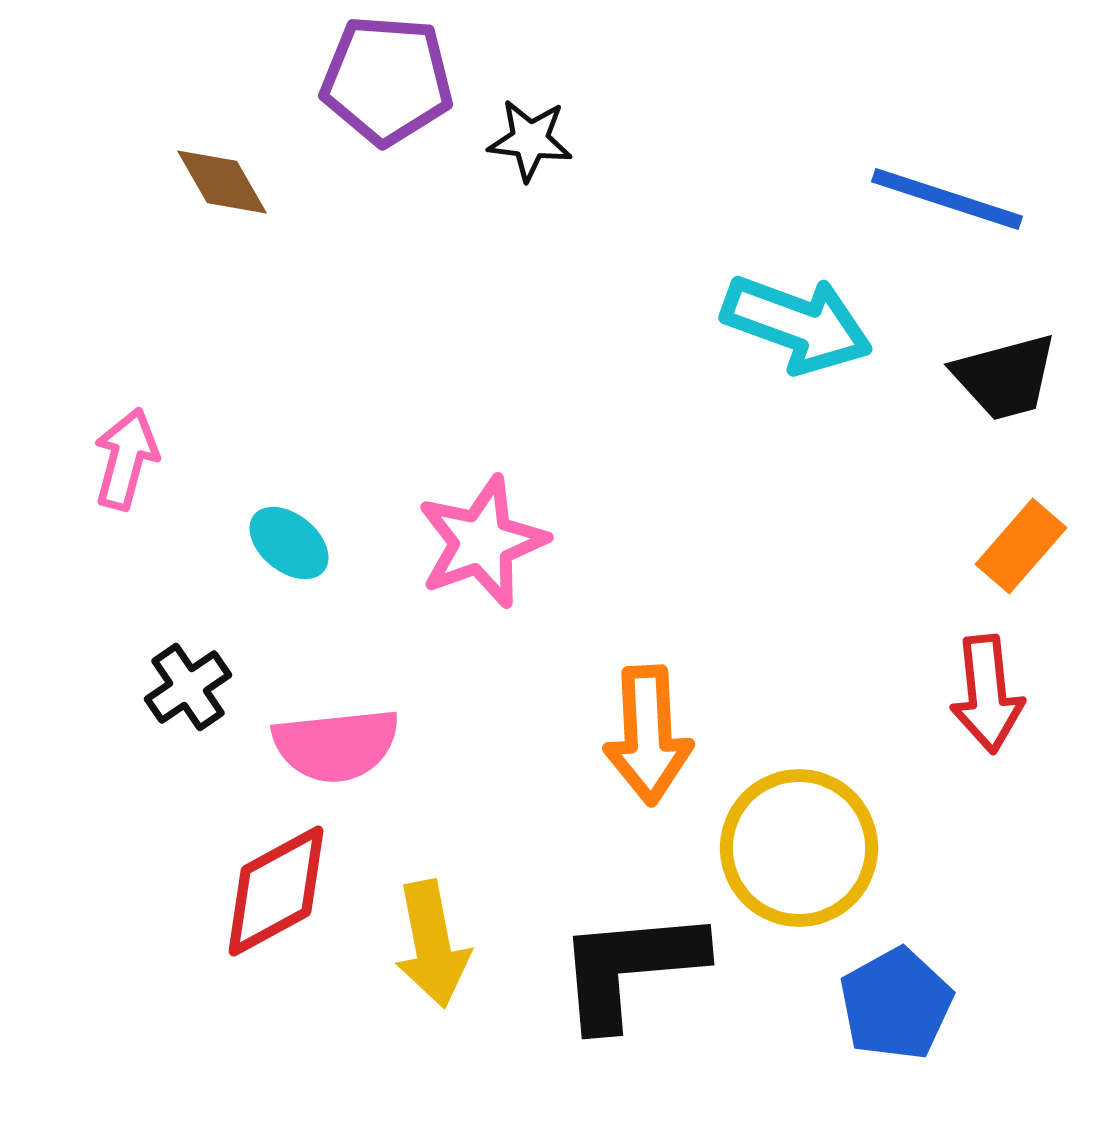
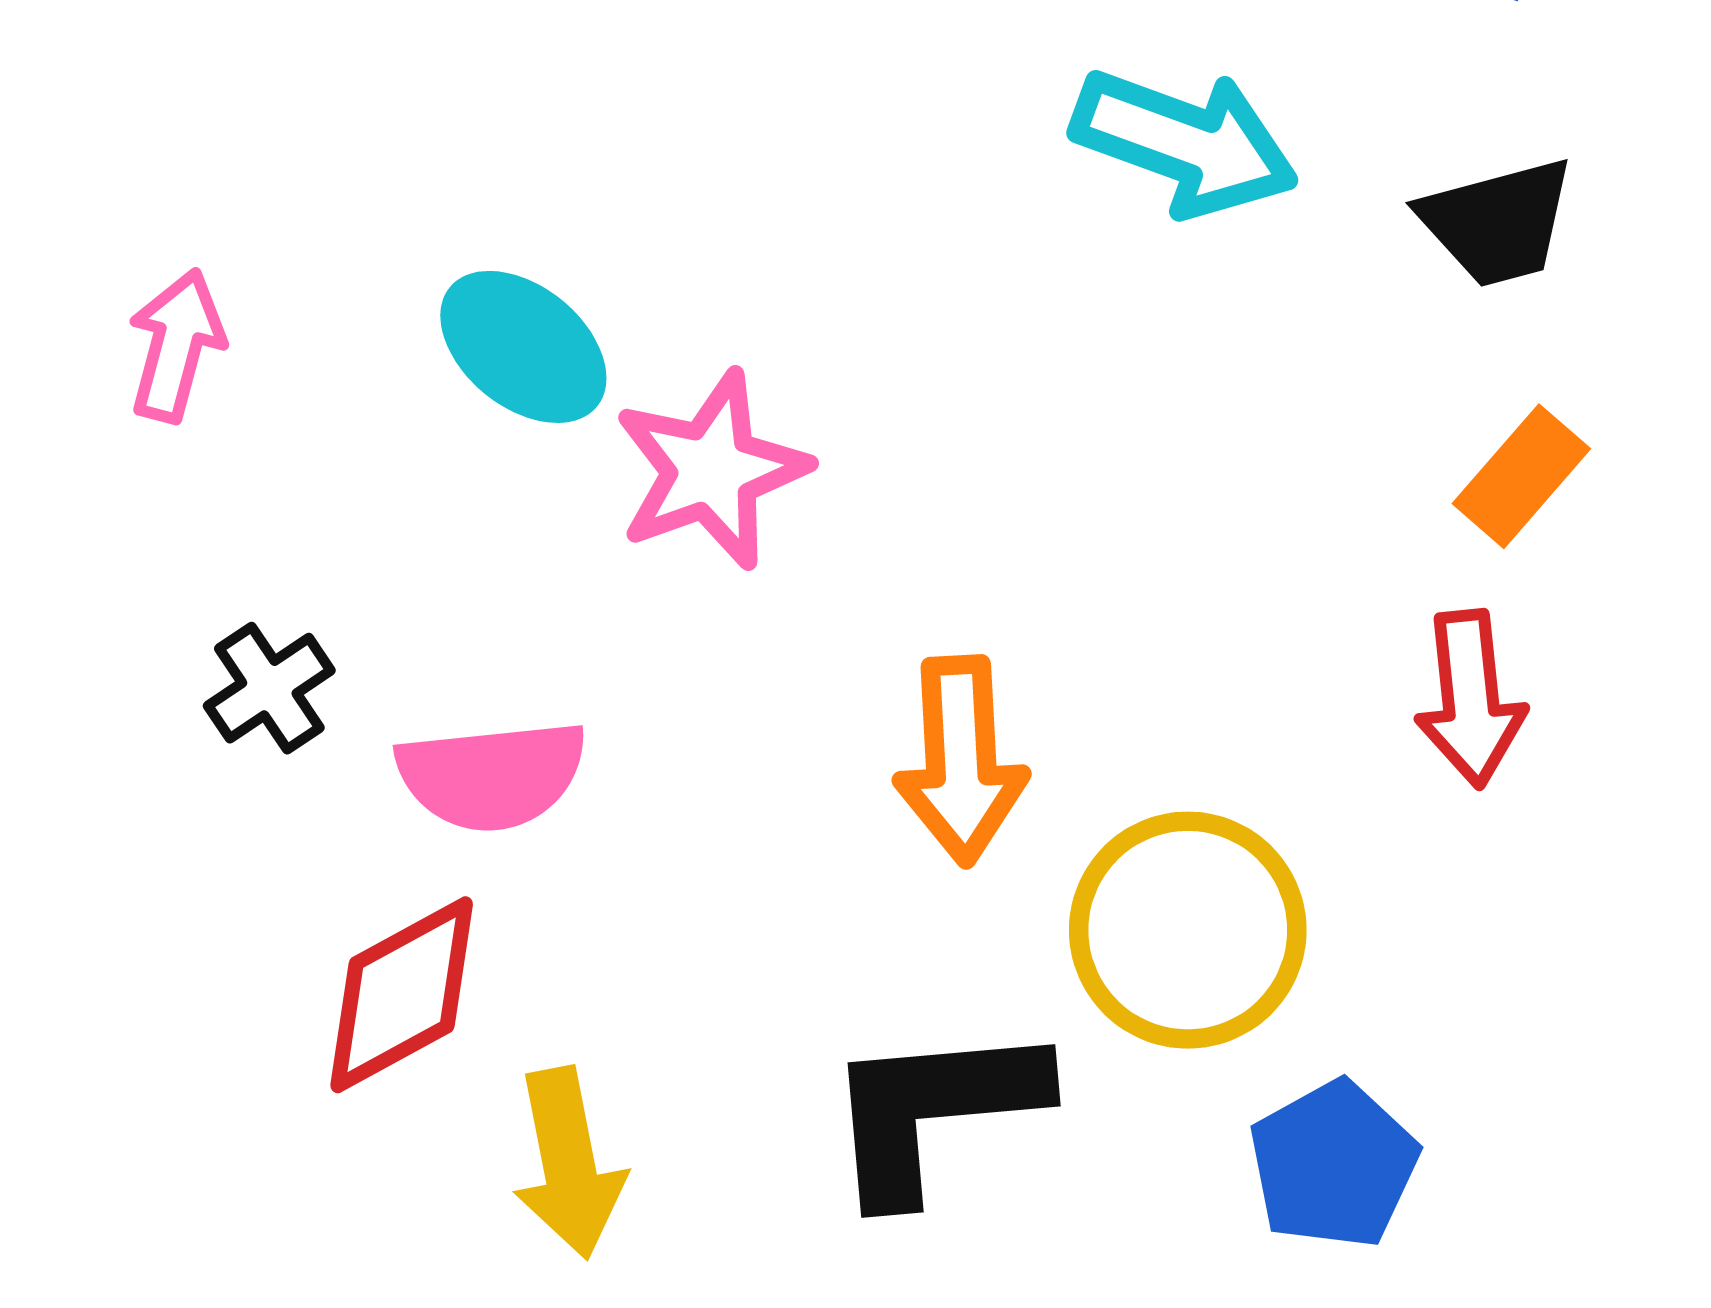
cyan ellipse: (289, 543) -> (523, 347), moved, size x1.4
yellow arrow: (432, 944) -> (568, 1163), moved

